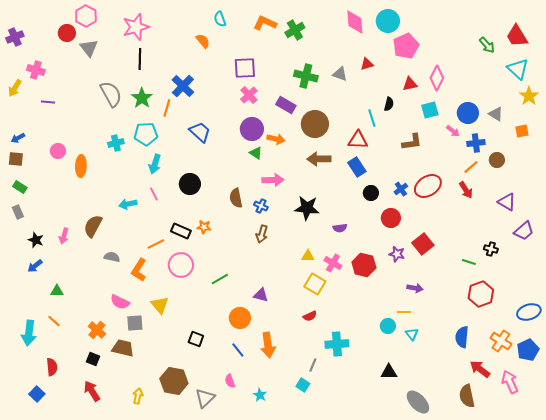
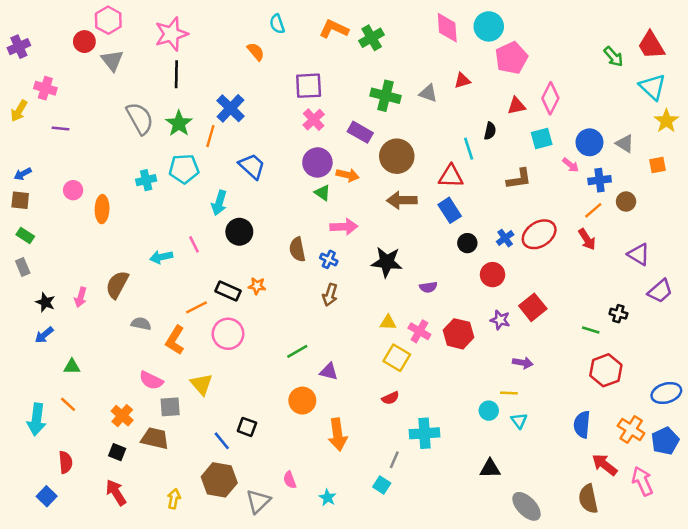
cyan arrow: (155, 164) -> (219, 203), moved
green line: (220, 279) -> (297, 351), moved
blue line: (238, 350) -> (222, 441), moved

